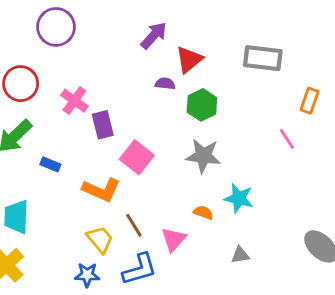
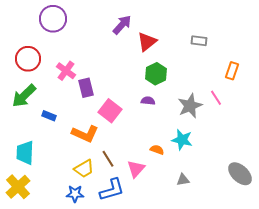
gray rectangle: (263, 58) -> (199, 41), size x0.6
purple semicircle: (165, 84) -> (148, 101), moved
gray star: (203, 156) -> (190, 106), moved, turned -30
yellow trapezoid: (100, 239) -> (84, 169), turned 100

